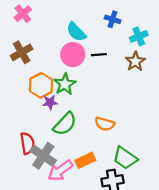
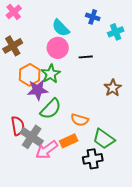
black line: (99, 55) -> (86, 57), moved
brown star: (135, 61) -> (113, 88), moved
purple star: (50, 102) -> (38, 90), size x1.5
orange semicircle: (105, 124) -> (80, 120), moved

